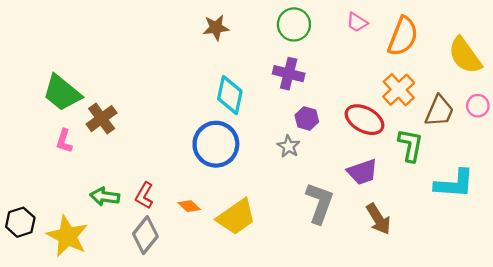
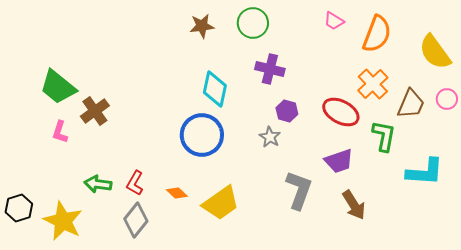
green circle: (294, 24) -> (253, 23), moved

